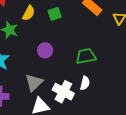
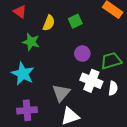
purple circle: (45, 50) -> (82, 54), moved
white cross: (63, 92) -> (91, 81), moved

